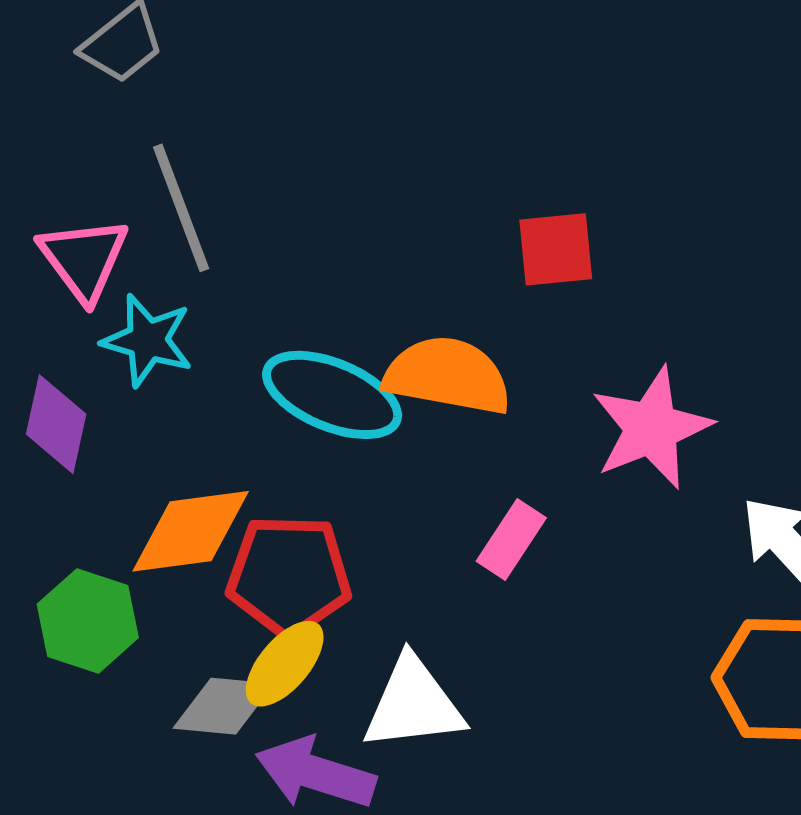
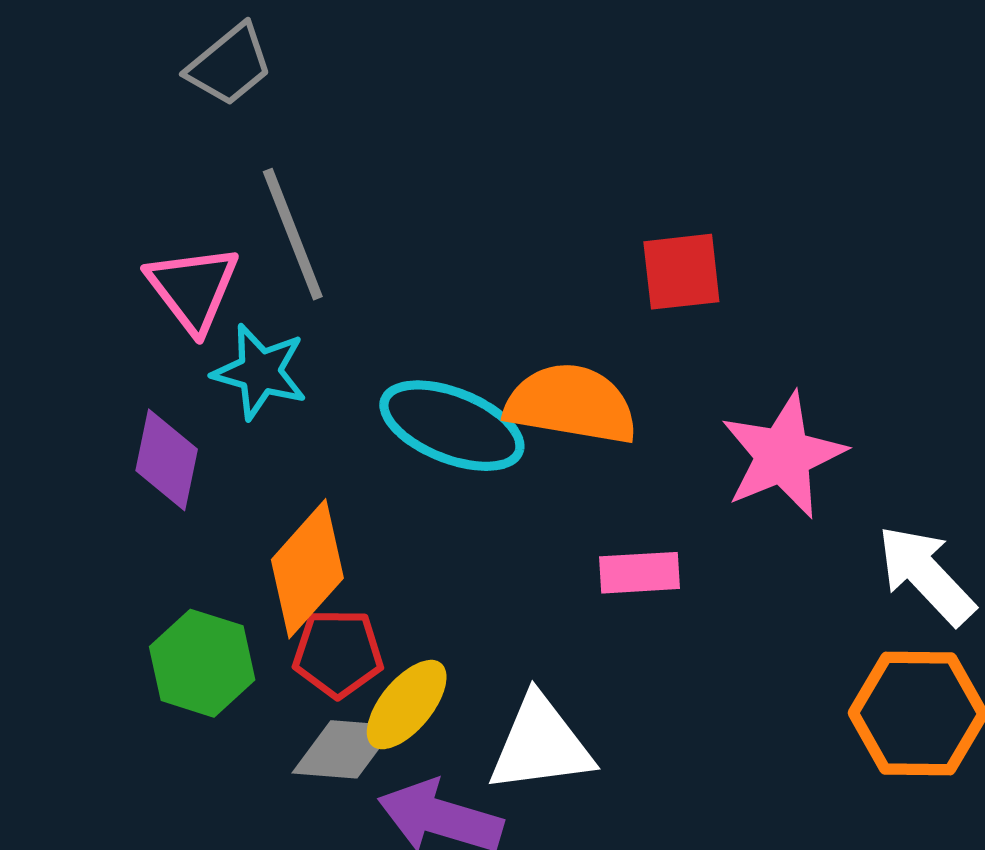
orange diamond: (191, 531) -> (307, 569), turned -40
pink rectangle: (511, 539) -> (640, 573), turned 54
red pentagon: (289, 576) -> (338, 653), moved, size x0.7

